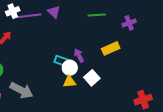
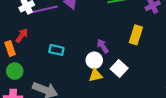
yellow rectangle: (111, 48) -> (136, 35), turned -42
cyan rectangle: (61, 61) -> (56, 50), moved

